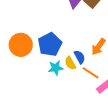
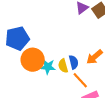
blue pentagon: (50, 44) -> (17, 38), moved
orange circle: (21, 45) -> (33, 60), moved

